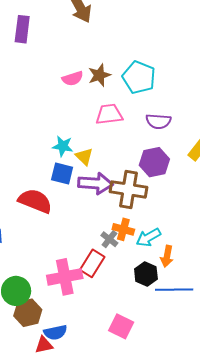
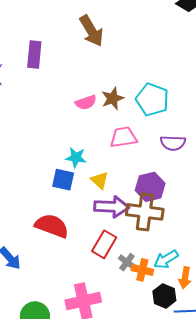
cyan star: (63, 146) -> (76, 158), moved
purple hexagon: (154, 162) -> (150, 187), moved
blue square: (62, 173) -> (63, 180), moved
orange cross: (123, 229) -> (142, 270), moved
red rectangle: (92, 263) -> (104, 244), moved

